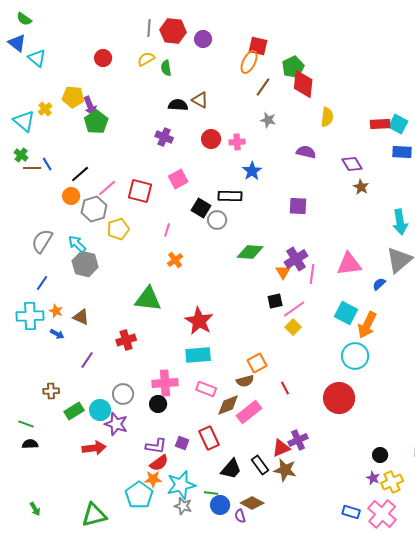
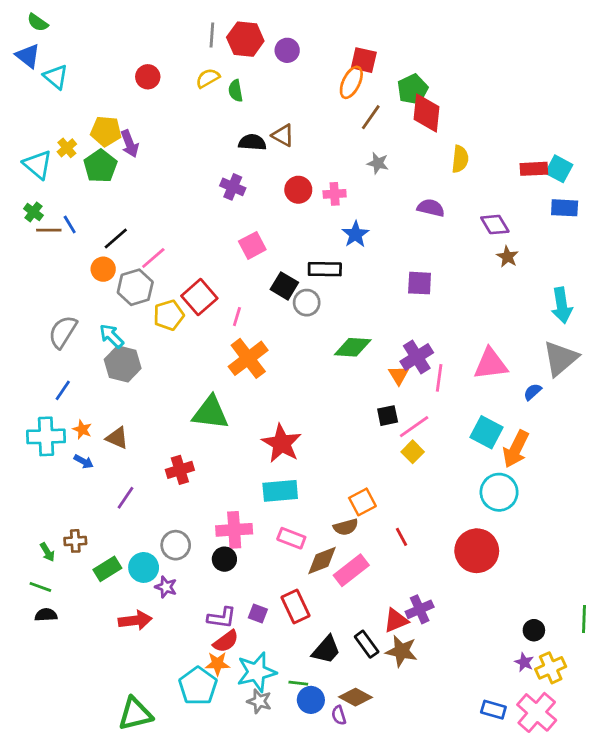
green pentagon: (96, 122) -> (100, 166), moved
red square: (140, 191) -> (199, 297), moved, turned 35
orange cross: (175, 260) -> (248, 358), size x1.8
purple star: (116, 424) -> (166, 587), size x0.7
green arrow: (35, 509) -> (47, 552), moved

